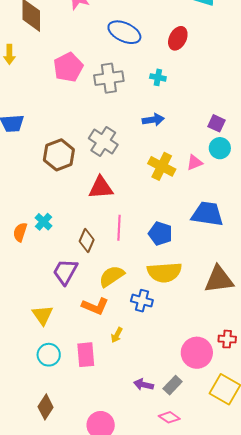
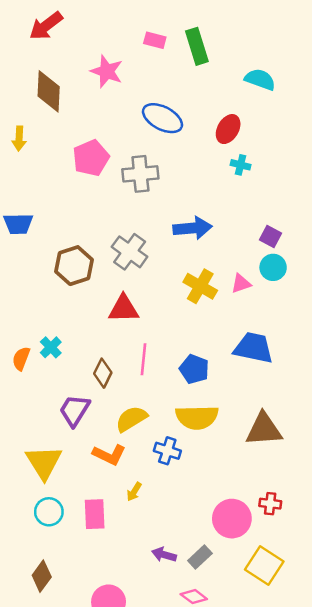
cyan cross: (158, 77) -> (241, 165), moved
blue arrow: (153, 120) -> (193, 228), size x1.4
yellow triangle: (43, 315) -> (44, 462), size x1.4

